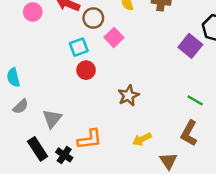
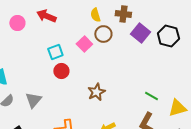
brown circle: (93, 18) -> (103, 34), moved
purple square: (190, 46) -> (140, 33), moved
gray triangle: (52, 119) -> (33, 100), moved

